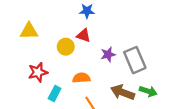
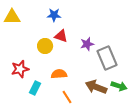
blue star: (87, 11) -> (54, 15), moved
yellow triangle: (29, 31) -> (12, 17), moved
purple star: (108, 54) -> (87, 44), moved

